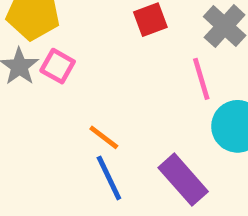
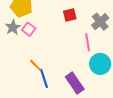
orange line: (104, 137) -> (36, 65), moved

